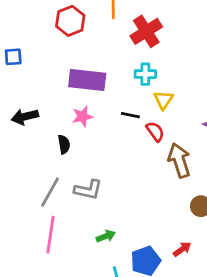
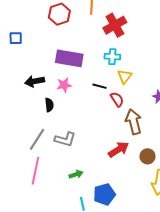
black arrow: (25, 117) -> (35, 81), moved
red arrow: (182, 249) -> (119, 149), moved, size x1.5

